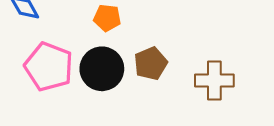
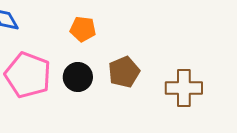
black circle: (102, 69) -> (78, 77), size x0.7

